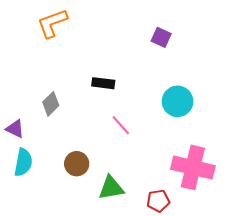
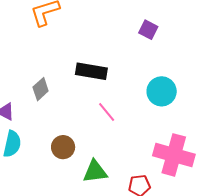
black rectangle: (103, 83) -> (91, 71), size x1.4

